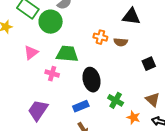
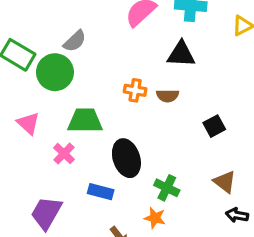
pink triangle: (31, 53) -> (28, 123), turned -35
pink cross: (52, 74) -> (64, 154), turned 32
blue rectangle: (81, 106) -> (101, 192), moved, turned 42
orange star: (133, 117) -> (155, 218), moved

